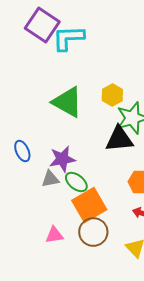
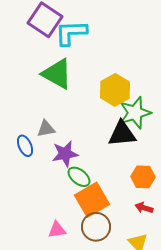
yellow hexagon: (112, 95) -> (115, 90), size x1.4
green triangle: (67, 102) -> (57, 74), moved
gray triangle: (50, 179) -> (46, 129), moved

